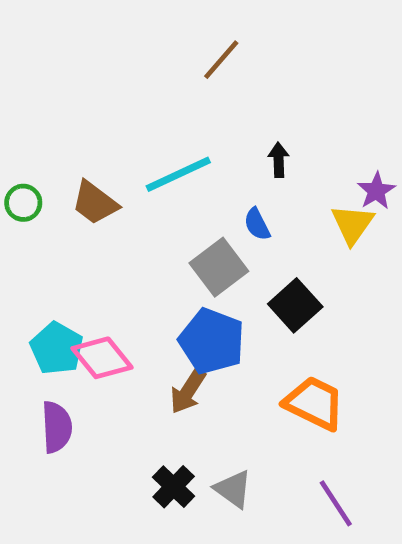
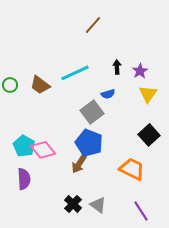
purple star: (376, 191) -> (140, 71), moved
blue semicircle: (257, 224) -> (108, 94), turned -80
black square: (295, 305) -> (149, 135), moved

